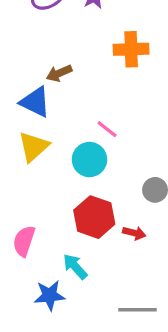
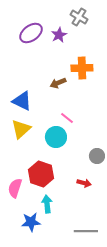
brown arrow: (59, 73) -> (58, 83), moved
red hexagon: (94, 217) -> (41, 174), moved
cyan arrow: (75, 267) -> (47, 204), turned 36

